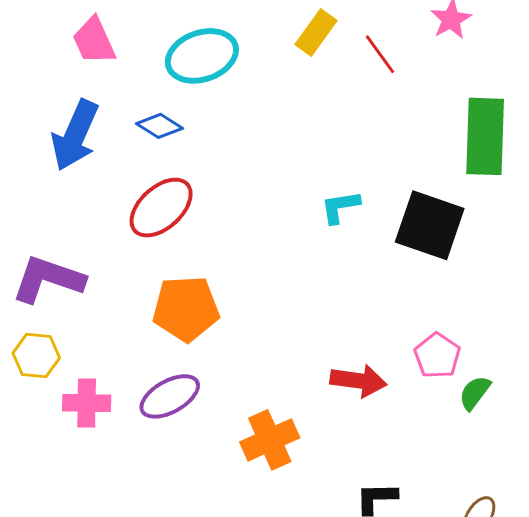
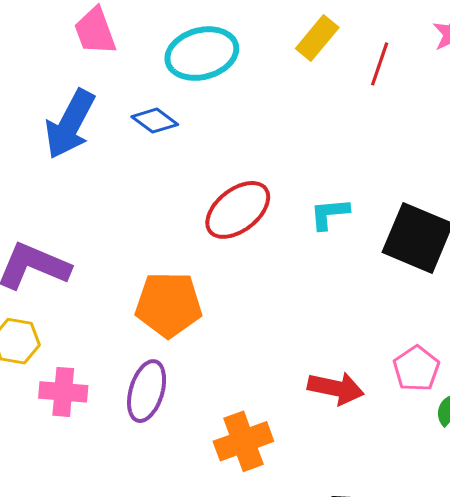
red line: (380, 54) -> (380, 64), turned 51
red ellipse: (161, 208) -> (238, 210), moved
purple ellipse: (170, 396) -> (147, 391), turned -48

